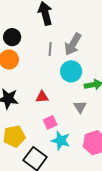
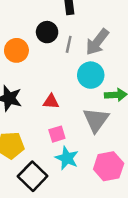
black circle: (12, 37) -> (47, 32), moved
gray triangle: (80, 107) -> (96, 120), size x1.6

